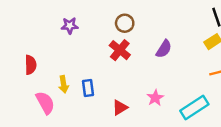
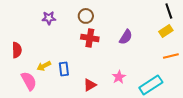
brown circle: (125, 23) -> (86, 16), moved
red cross: (120, 50) -> (90, 38), turned -30
yellow arrow: (64, 84) -> (44, 66), turned 72

